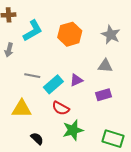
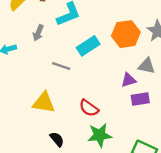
orange hexagon: (70, 34) -> (126, 34), moved
purple triangle: (76, 80) -> (129, 80), moved
cyan rectangle: (53, 84) -> (88, 46), moved

